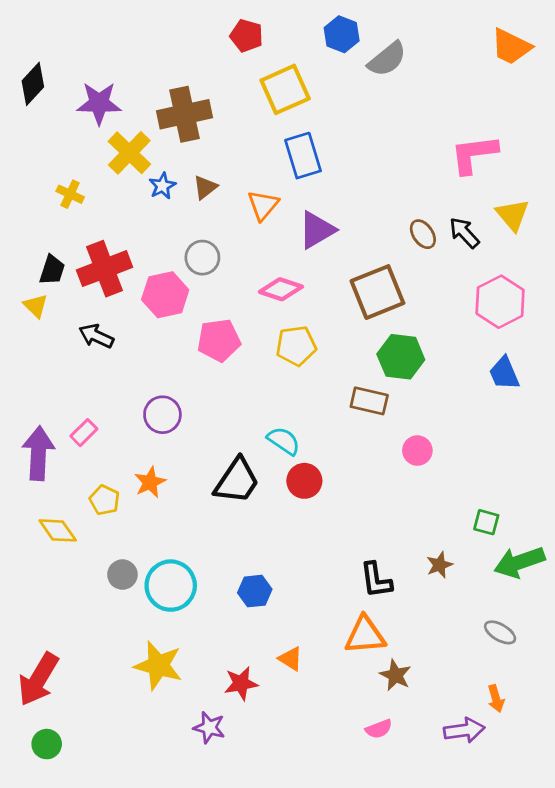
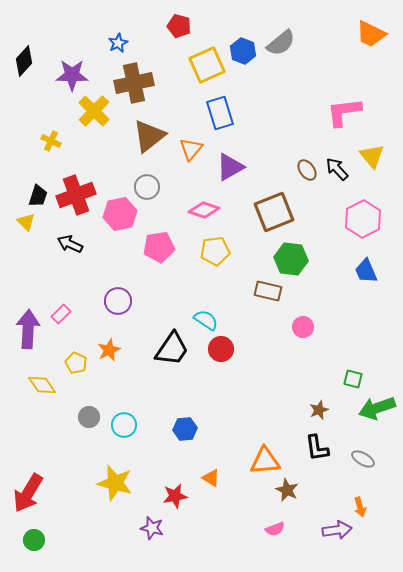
blue hexagon: (342, 34) -> (243, 51), moved
blue star: (162, 186) -> (118, 43), moved
brown triangle: (205, 187) -> (149, 136), size x1.8
black L-shape: (376, 580) -> (317, 448), moved
cyan circle: (171, 586) -> (124, 425), size x0.7

